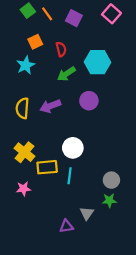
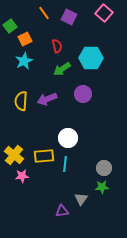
green square: (28, 11) -> (10, 26), moved
orange square: (35, 42) -> (25, 39), moved
yellow cross: (25, 152) -> (14, 155), moved

